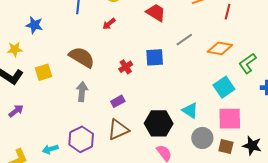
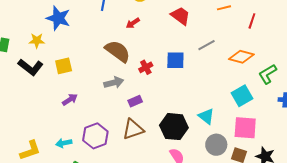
blue star: (34, 25) -> (58, 18), size x1.4
brown semicircle: (82, 57) -> (118, 51), moved
gray arrow: (82, 92) -> (114, 83), moved, turned 66
purple arrow: (16, 111) -> (70, 100), moved

